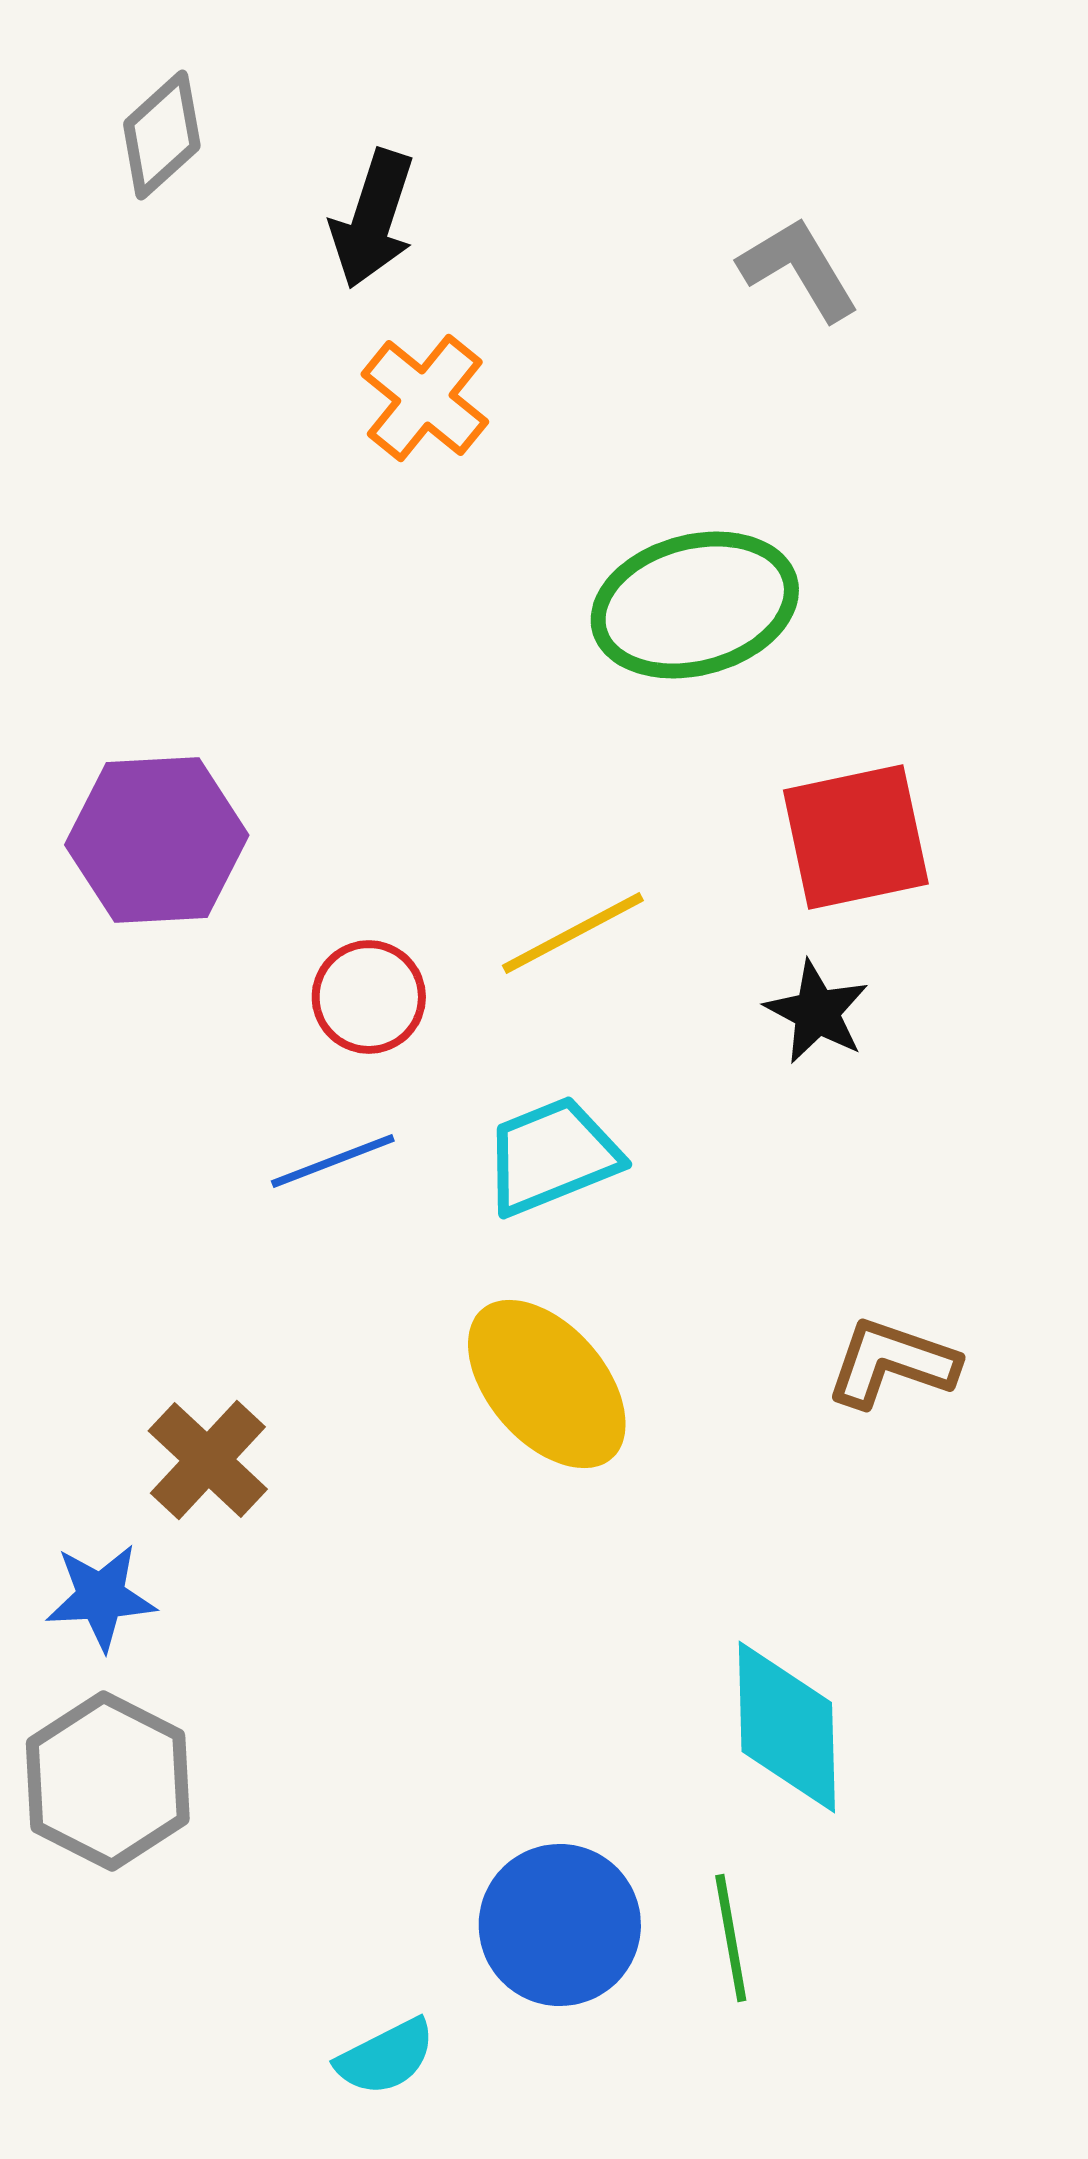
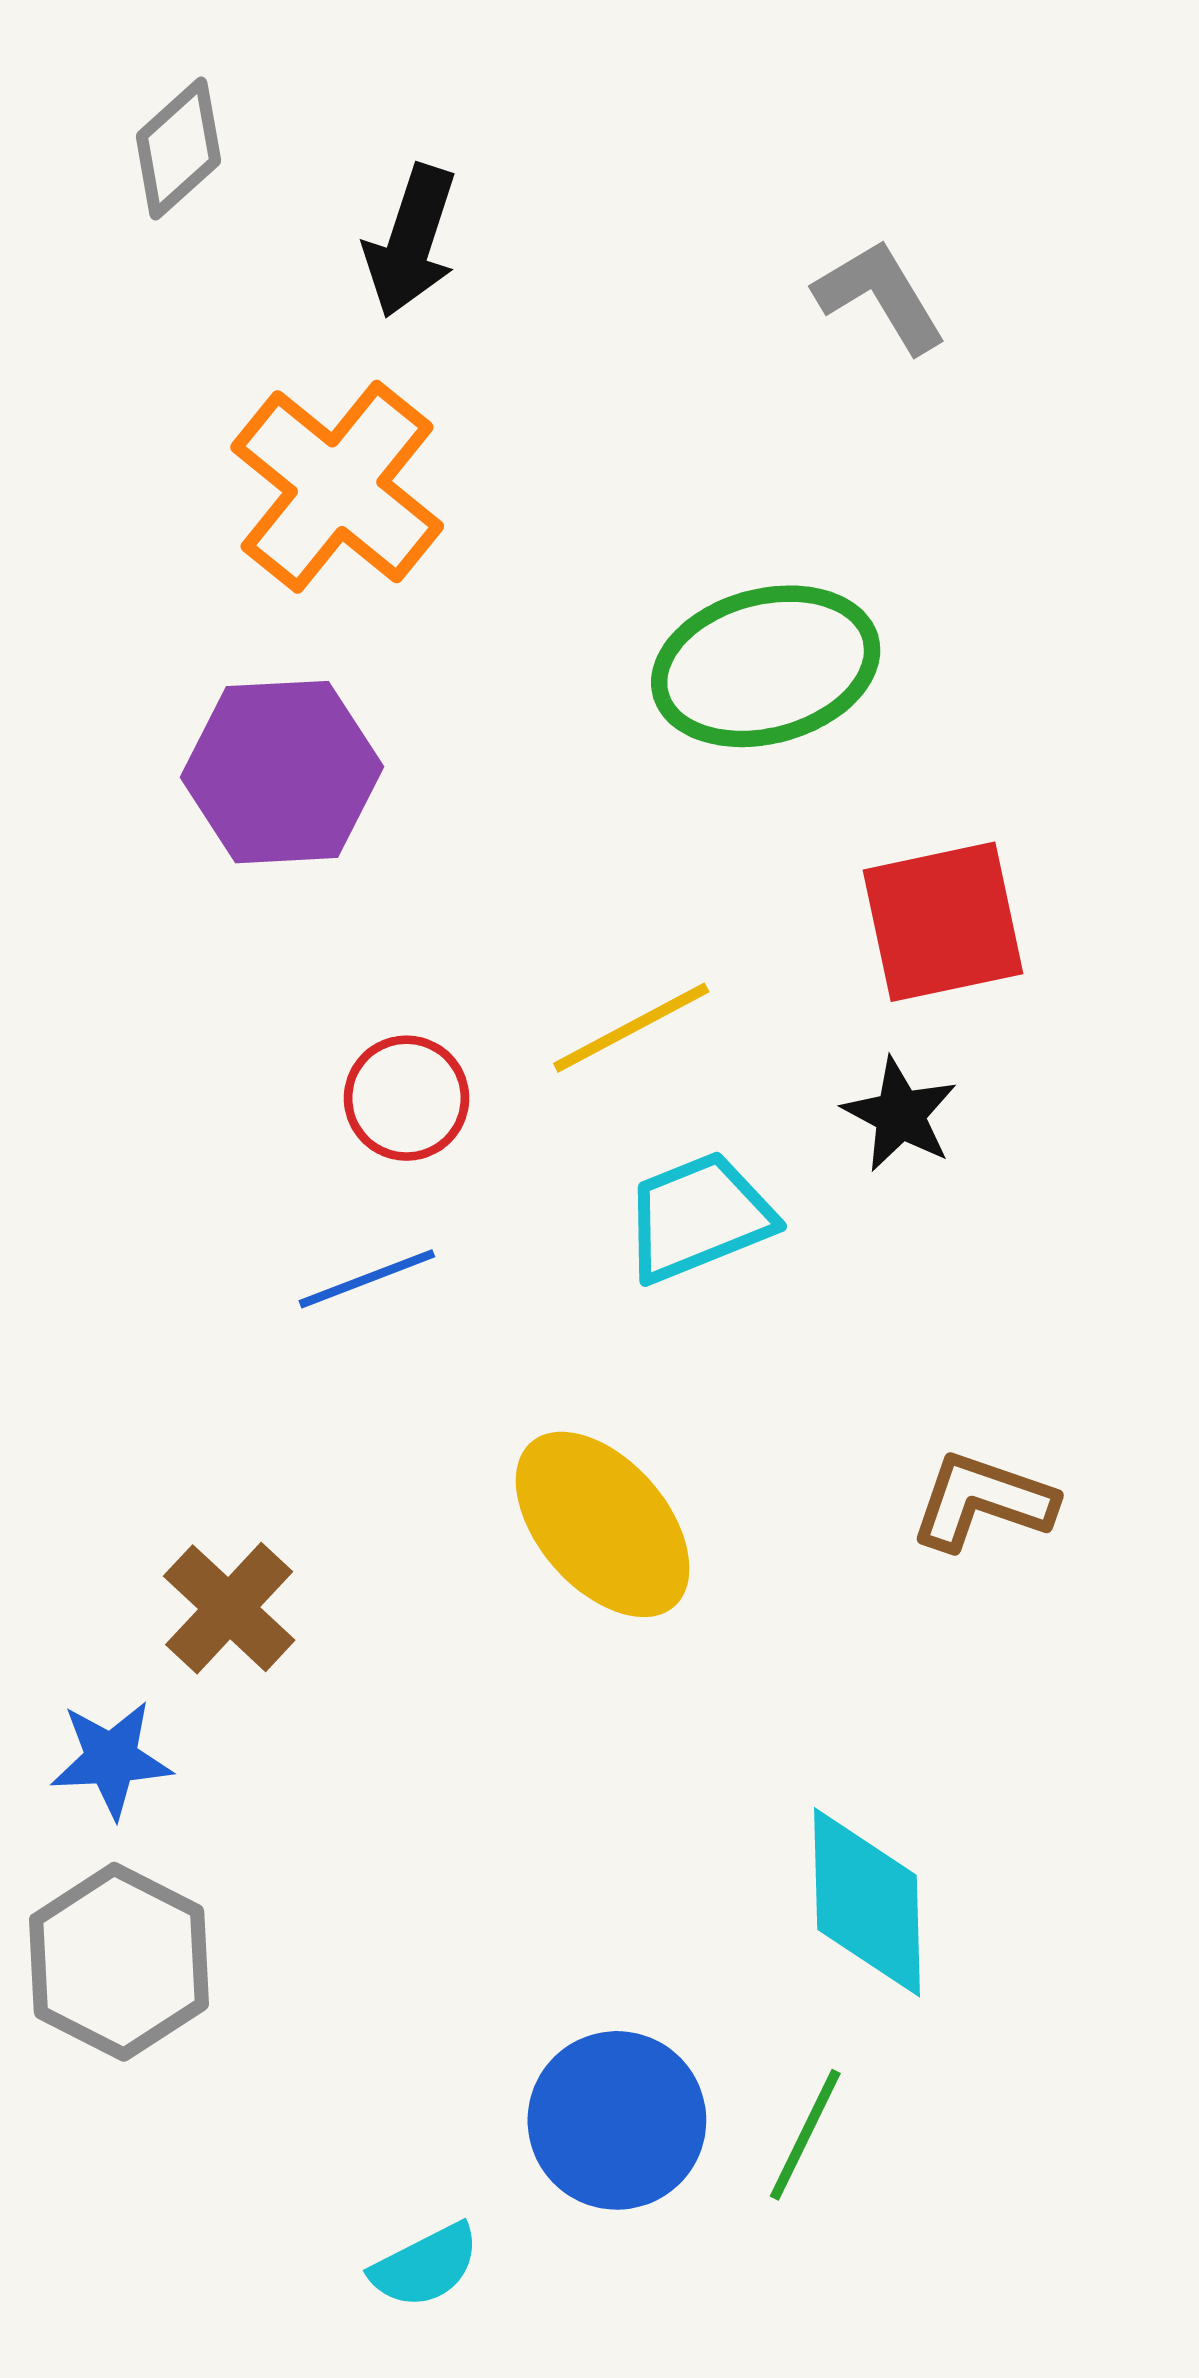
orange cross: (425, 398) -> (337, 487), moved, size x1.5
purple hexagon: (157, 840) -> (282, 772), moved
cyan trapezoid: (552, 1156) -> (698, 1217), moved
green line: (731, 1938) -> (805, 2135), turned 36

